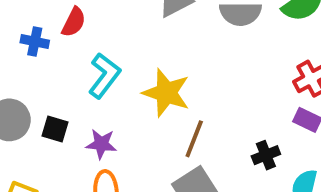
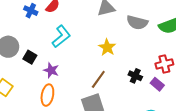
yellow star: (166, 93) -> (107, 47), moved, size x0.7
black cross: (266, 155) -> (135, 76), moved, turned 32

